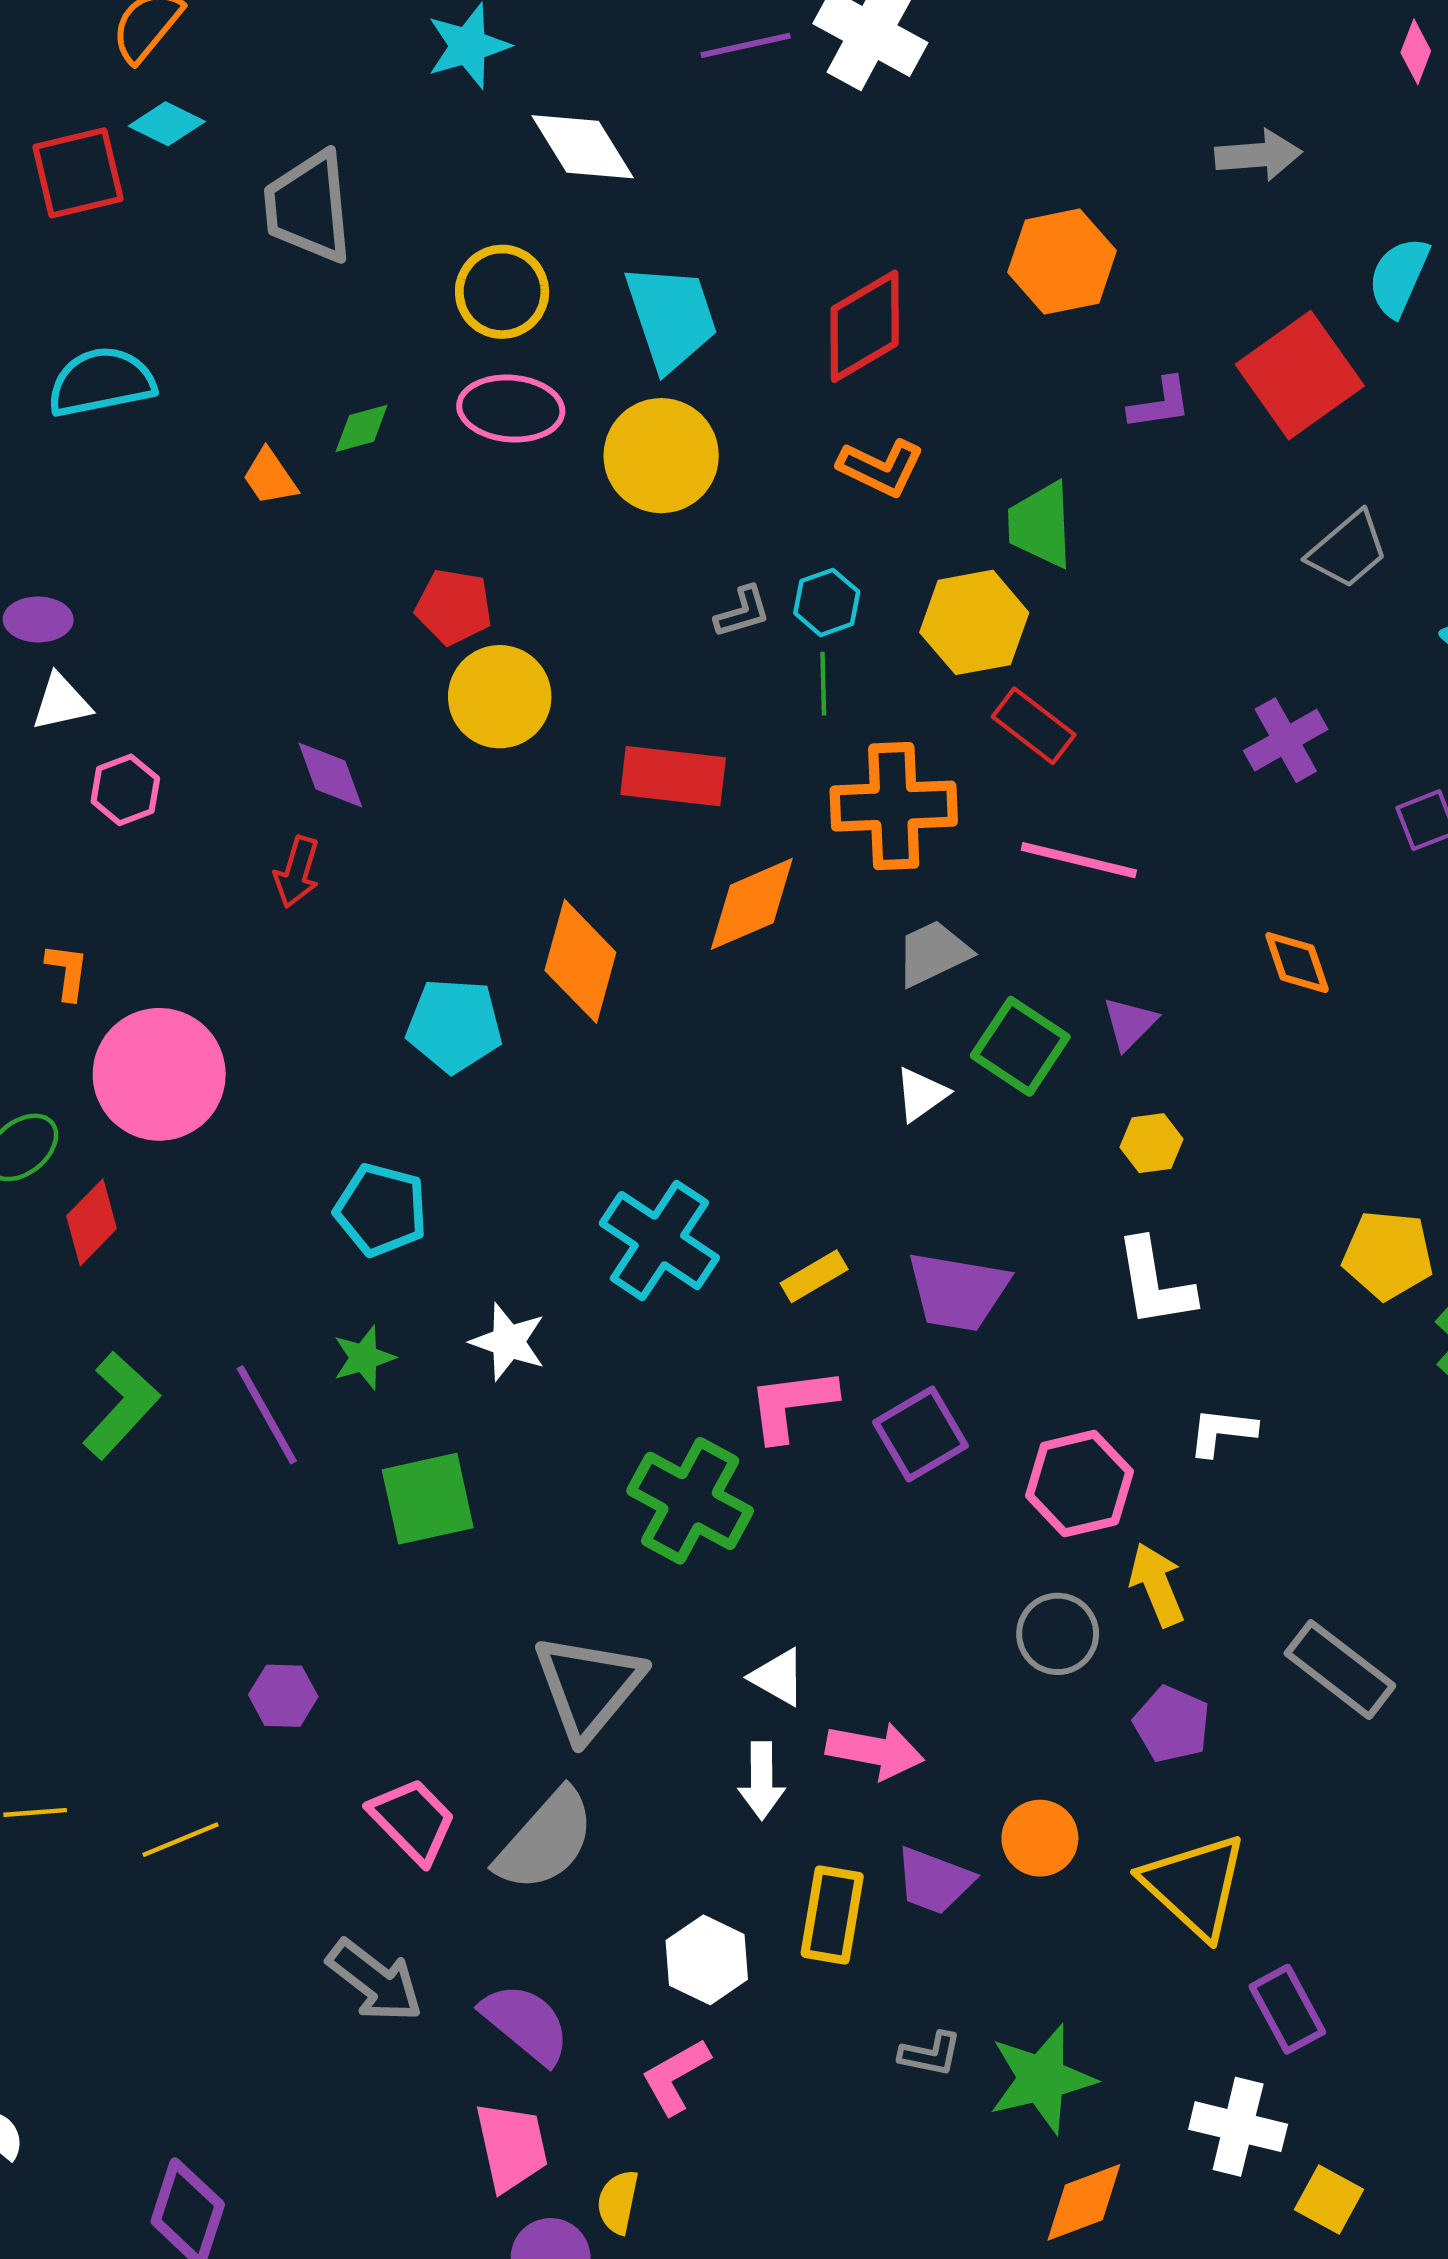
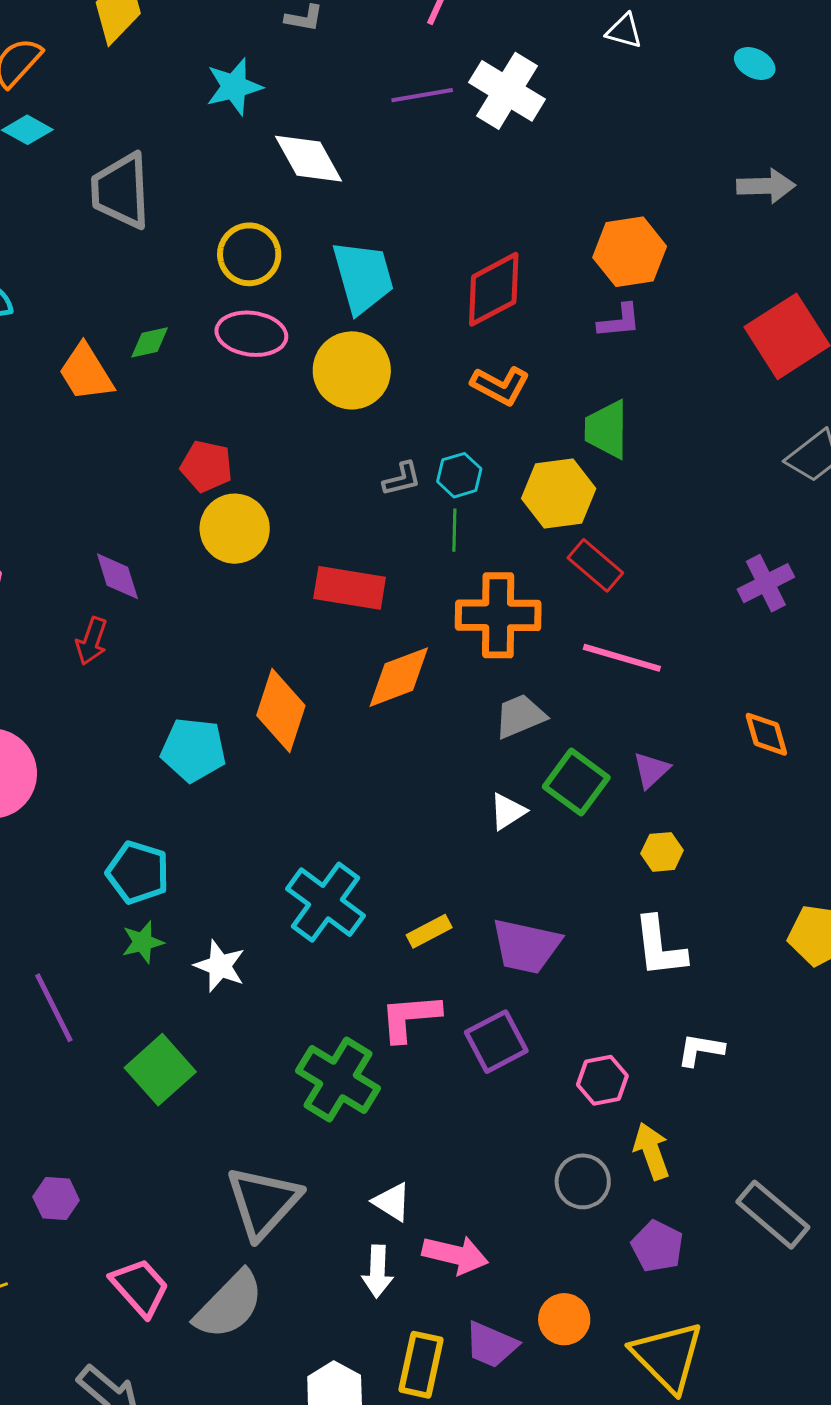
purple L-shape: (1160, 403) -> (619, 321), moved
orange trapezoid: (270, 477) -> (86, 372), size x1.5
green star: (364, 1358) -> (143, 942), moved
pink hexagon: (1079, 1484) -> (602, 1080), size x0.7
green square: (428, 1499) -> (160, 1070), turned -32

